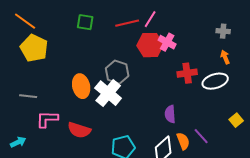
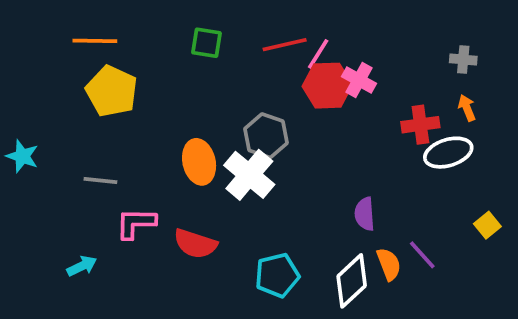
pink line: (150, 19) -> (318, 54), moved
orange line: (25, 21) -> (95, 41), turned -35
red cross: (187, 73) -> (420, 125), moved

